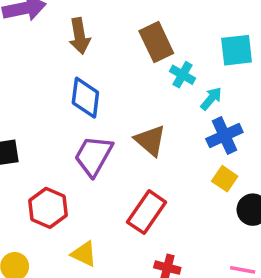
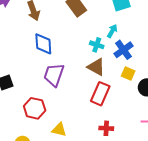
cyan cross: (183, 75) -> (97, 45), moved
brown triangle: (150, 140) -> (96, 67), moved
red rectangle: (147, 212) -> (100, 94), moved

